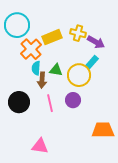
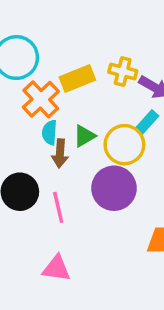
green triangle: (56, 70) -> (84, 136), turned -40
purple circle: (73, 100) -> (114, 188), size x1.6
pink line: (50, 103) -> (58, 207), moved

